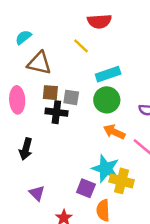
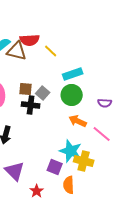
red semicircle: (99, 21) -> (30, 40), moved
brown triangle: (39, 63) -> (17, 51), moved
gray square: (71, 97) -> (43, 93), turned 32
purple triangle: (37, 193) -> (15, 171), size x1.5

